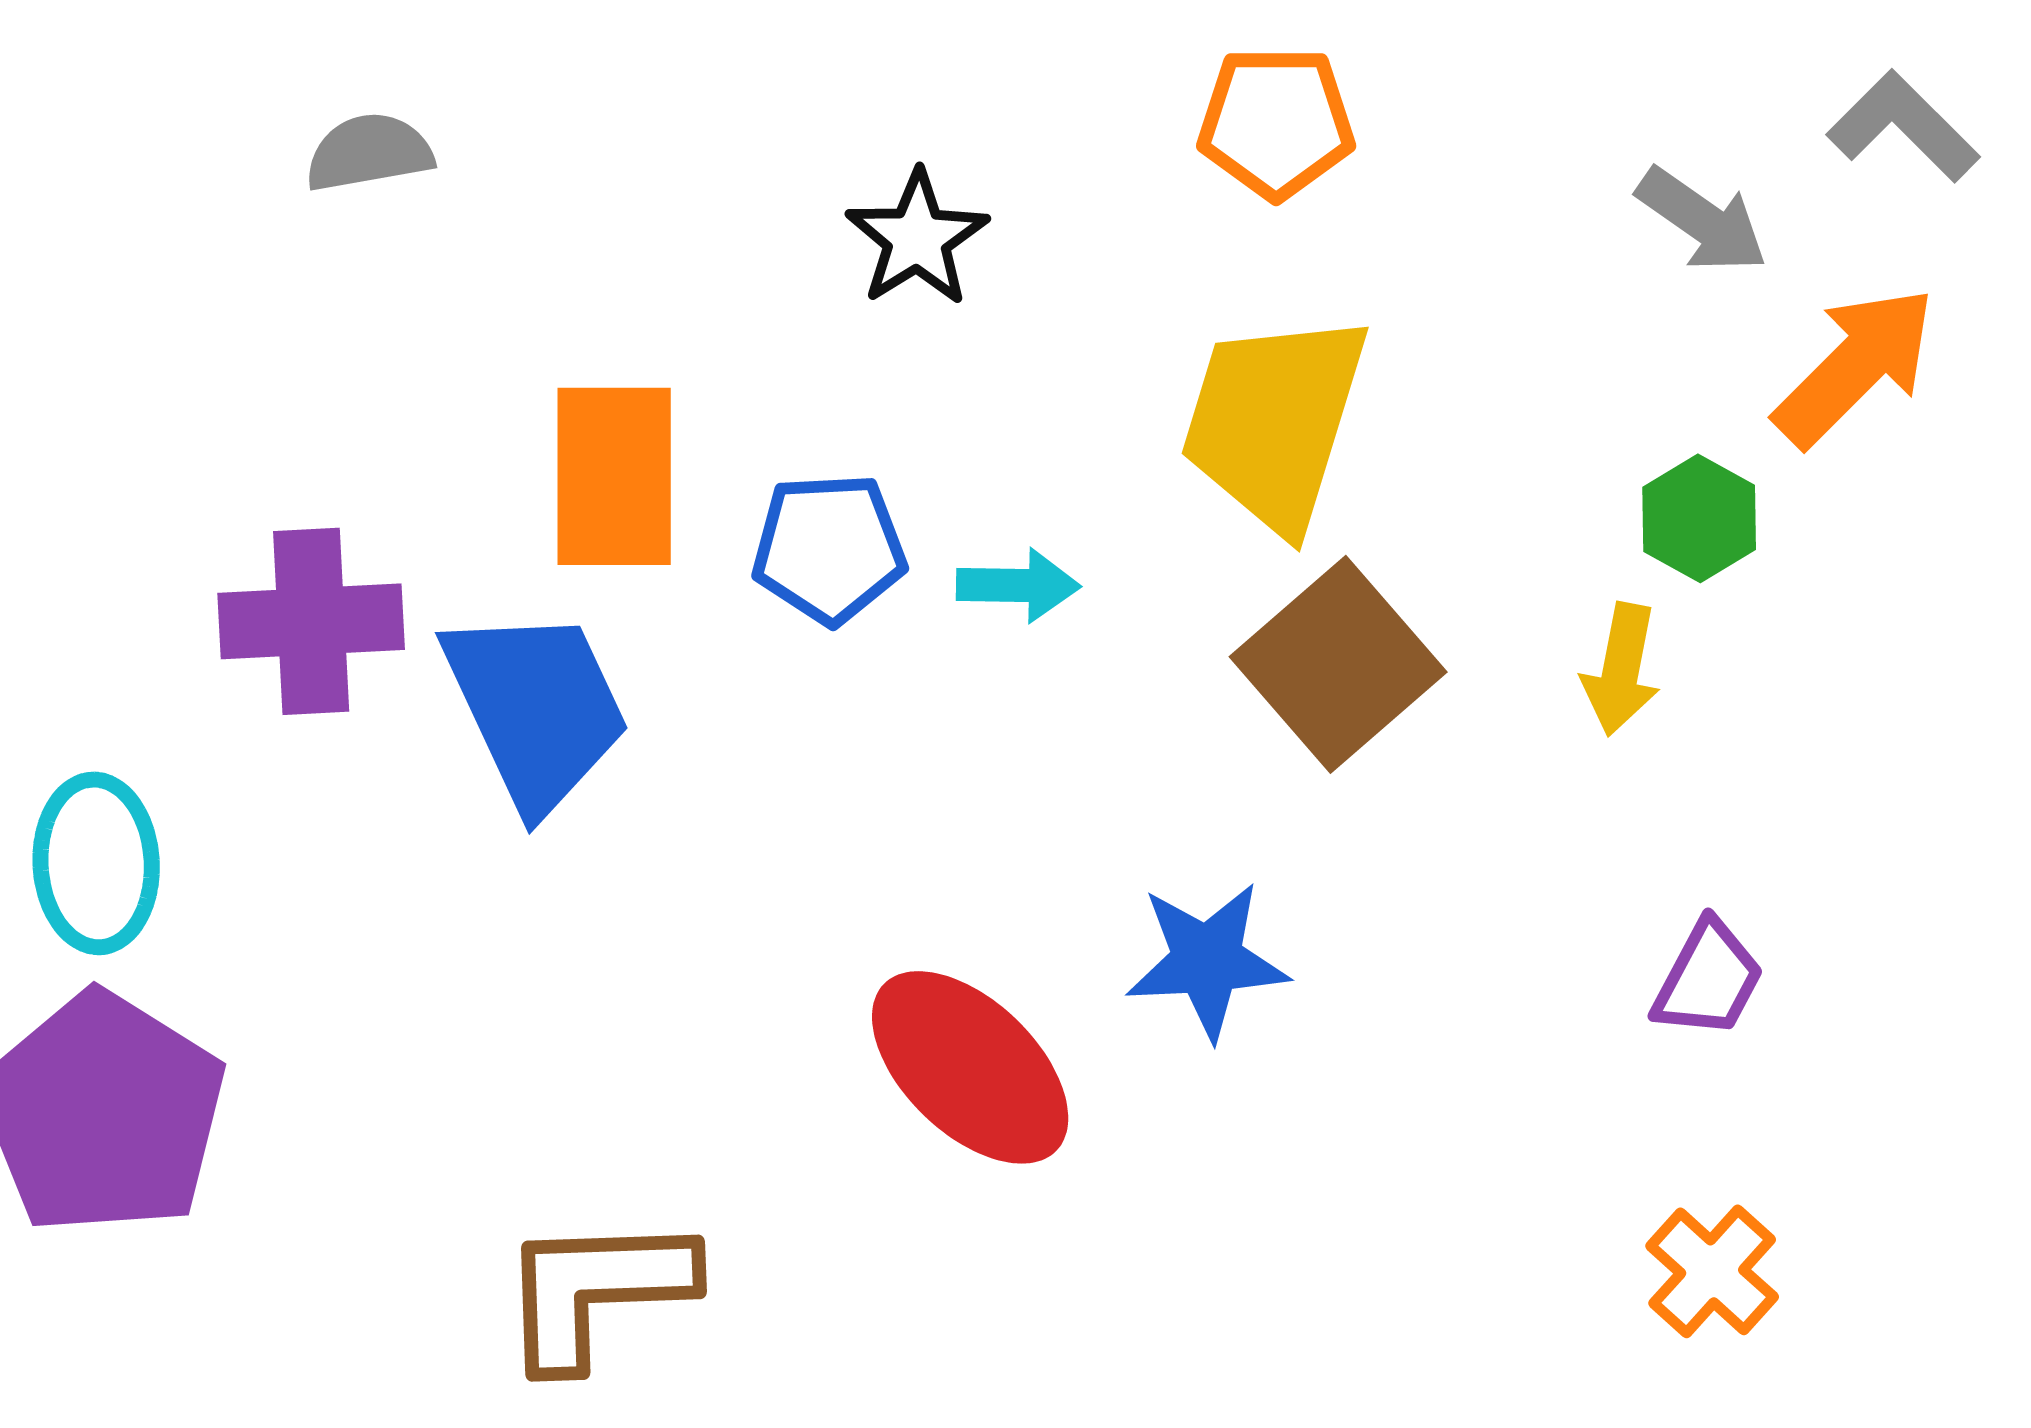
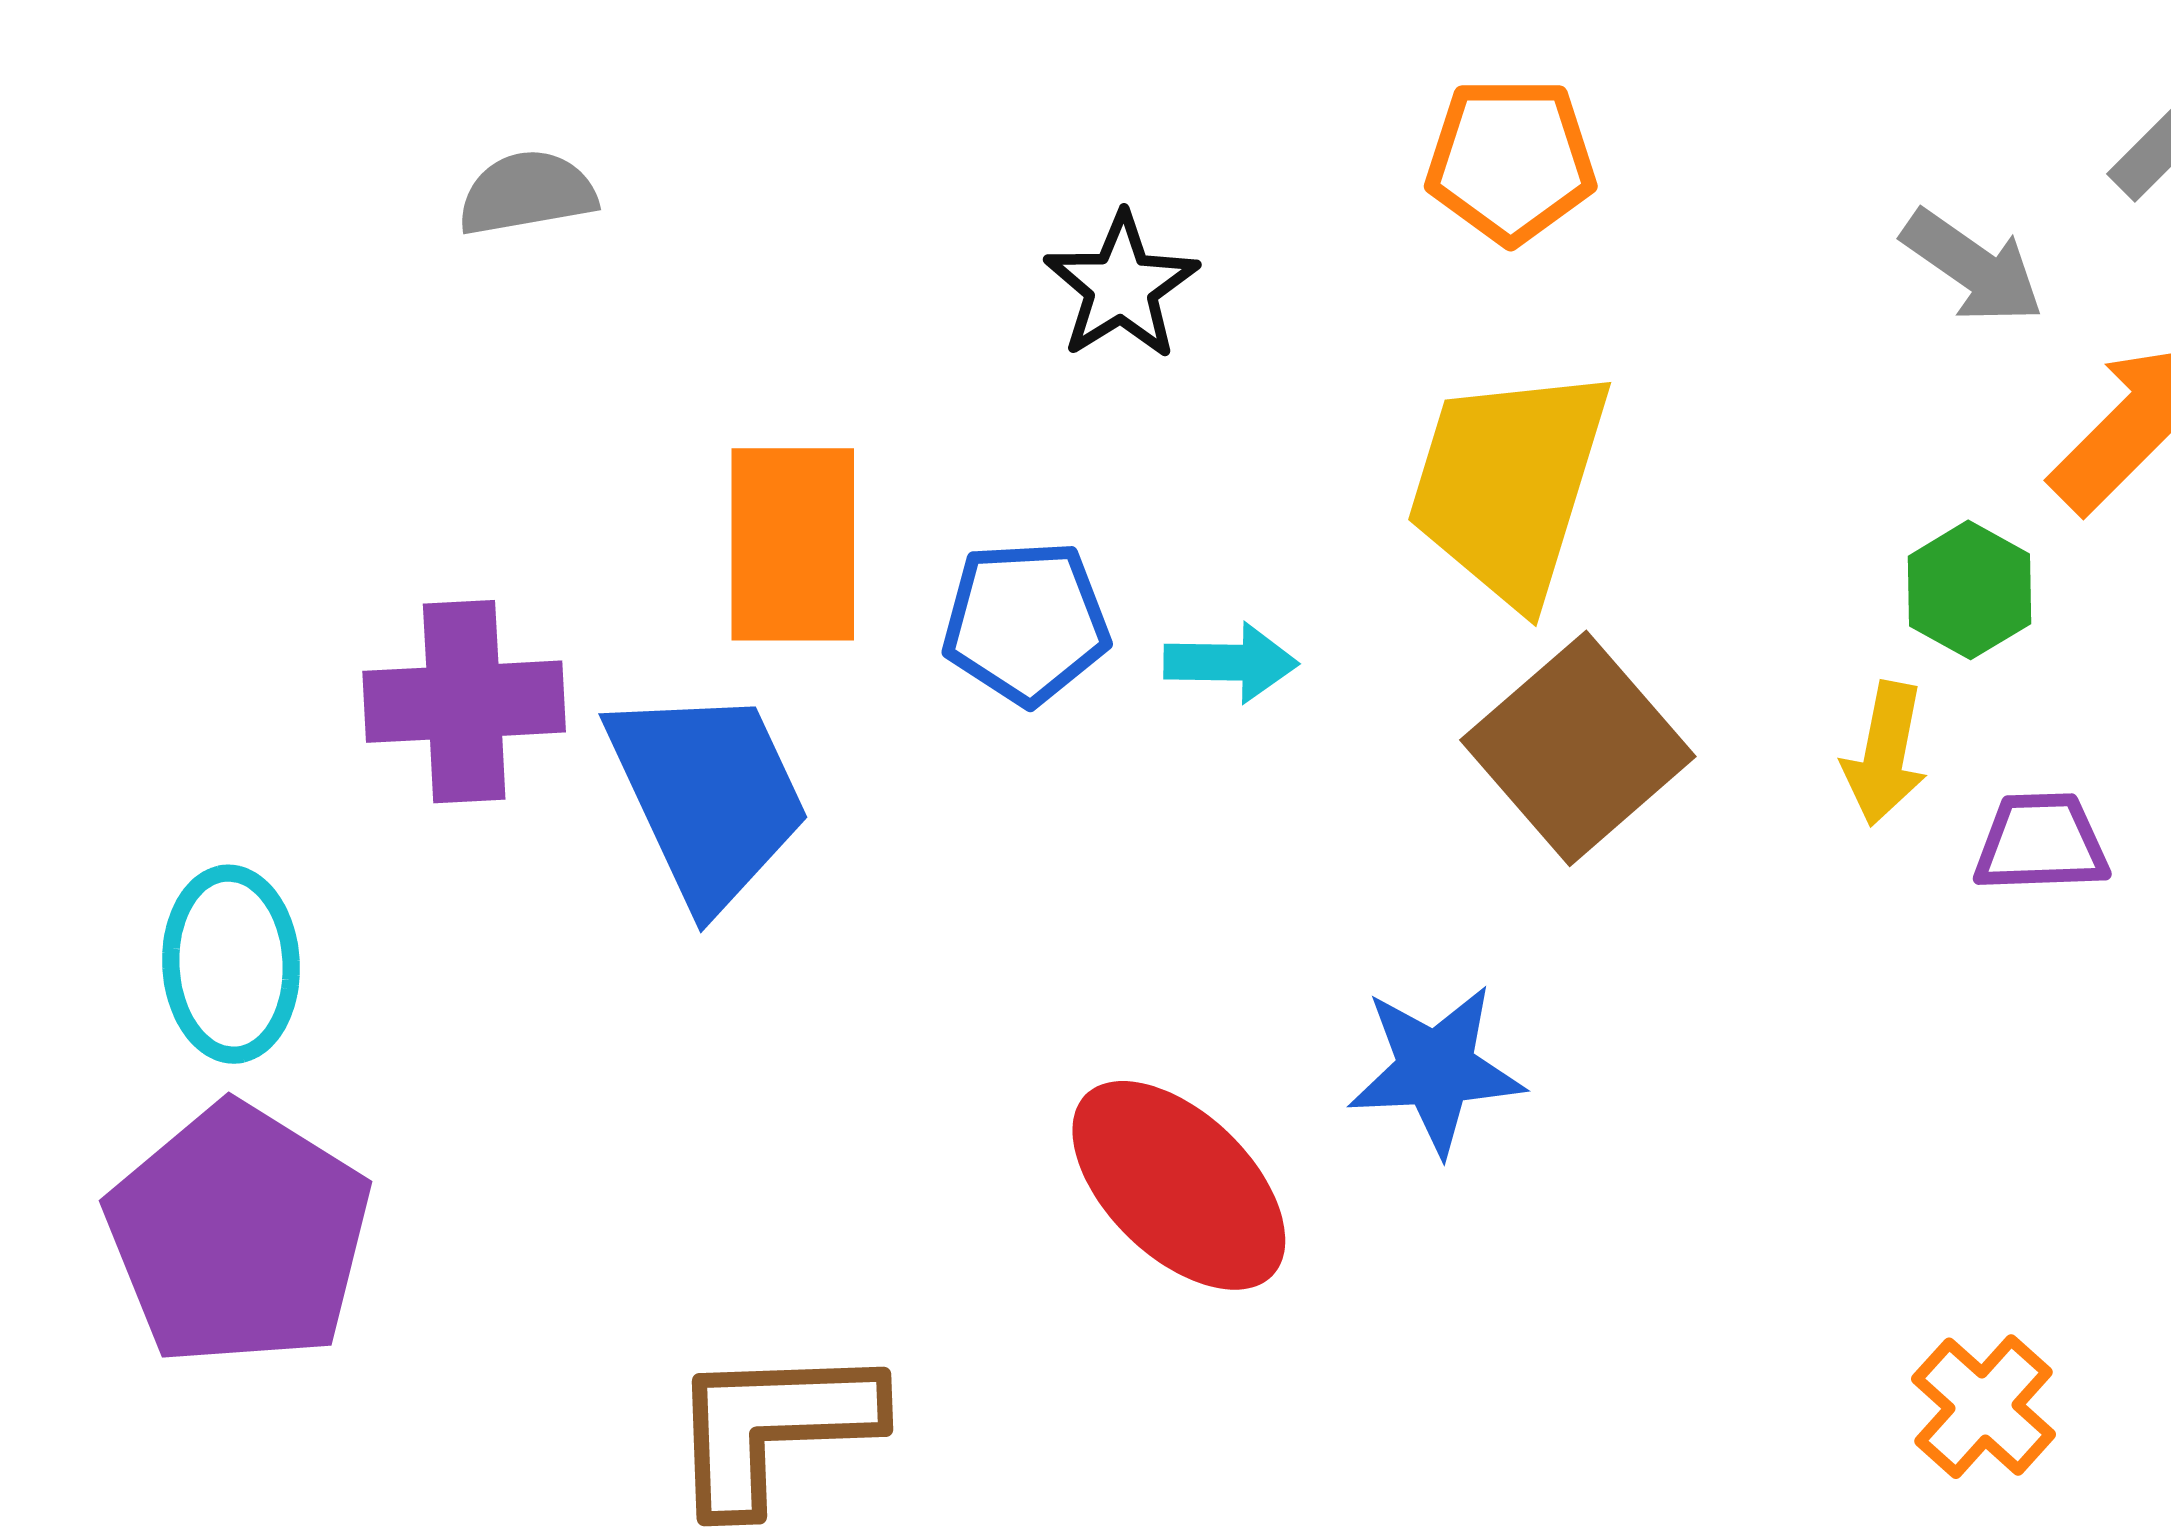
purple trapezoid: (1708, 979) -> (2041, 843), moved, turned -120

